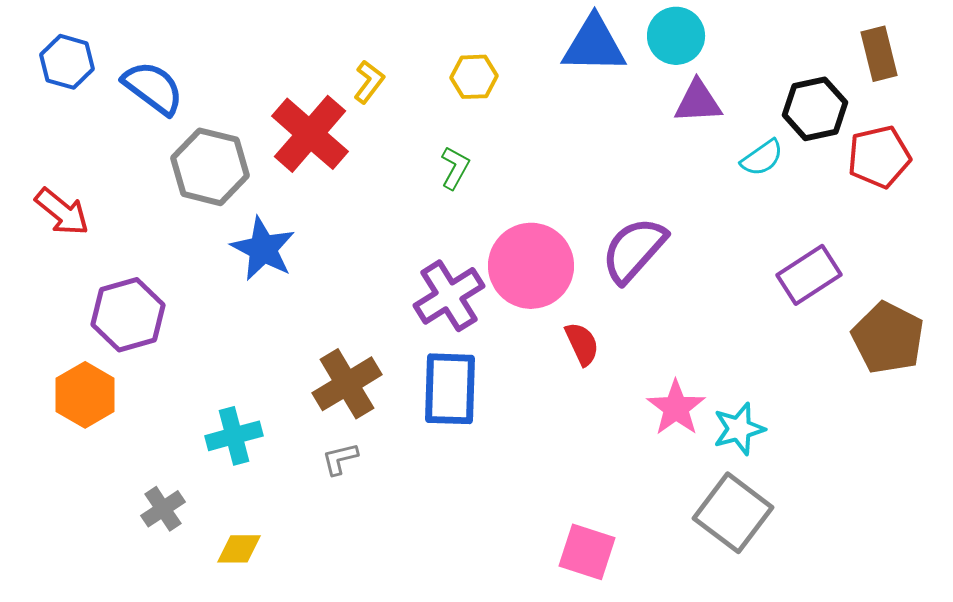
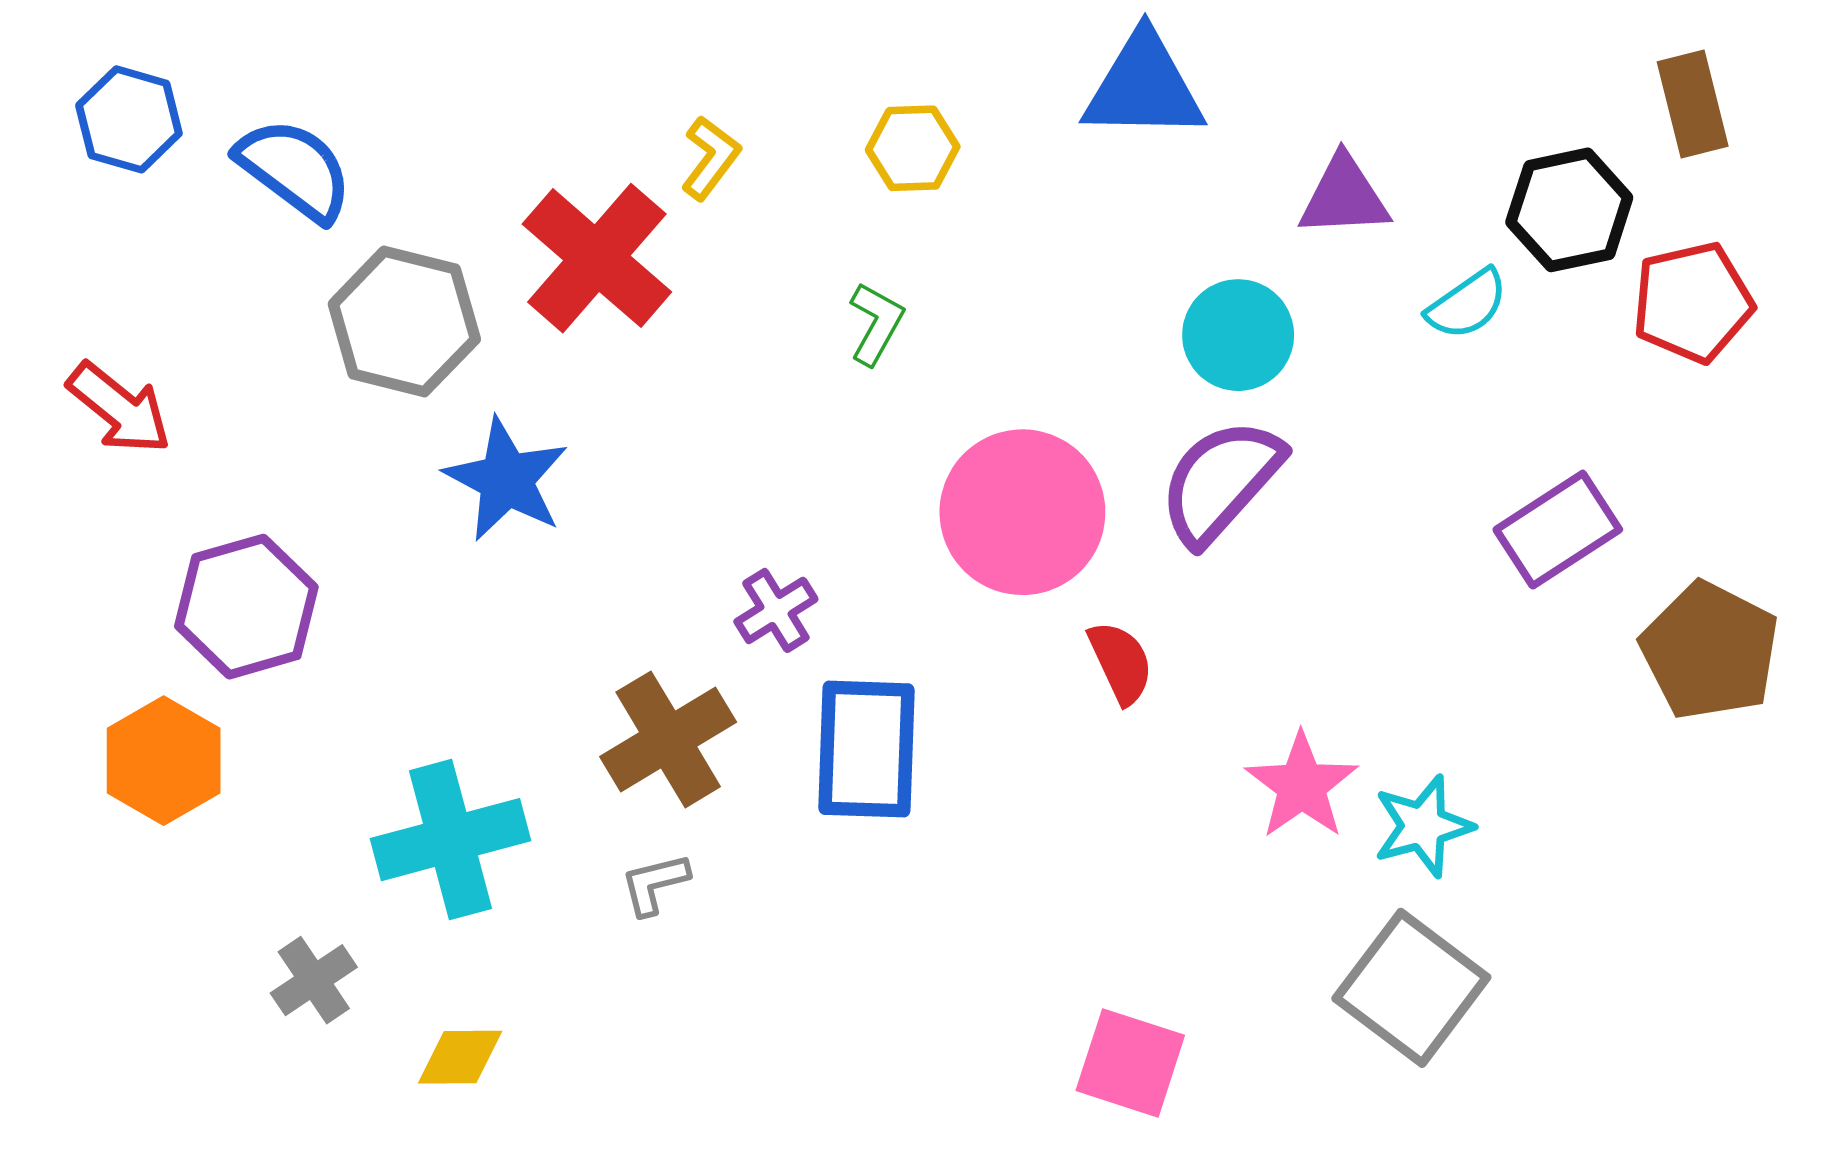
cyan circle: (676, 36) -> (1238, 335), moved
purple cross: (449, 296) -> (776, 610), moved, size x0.6
cyan cross: (234, 436) -> (451, 840), size x1.4

